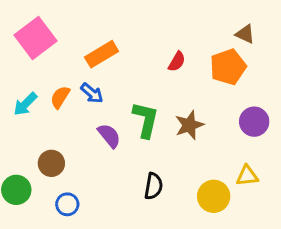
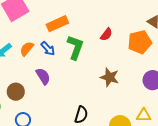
green L-shape: (146, 120) -> (75, 47), moved
brown star: (189, 125) -> (110, 77), turned 30
purple semicircle: (109, 136) -> (43, 76), moved

